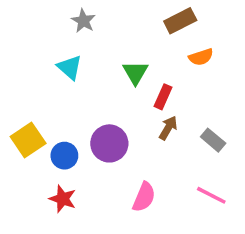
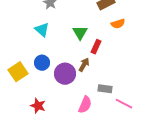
brown arrow: (168, 128) -> (84, 65), moved
gray rectangle: (213, 140) -> (105, 89), moved, turned -32
blue circle: (64, 156) -> (42, 63), moved

